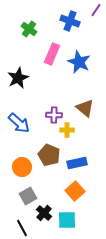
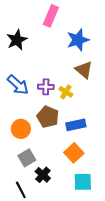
blue star: (79, 62) -> (78, 40), moved, turned 30
purple cross: (54, 115) -> (46, 87), moved
yellow cross: (67, 130) -> (66, 92), turned 32
cyan square: (67, 220) -> (83, 182), moved

